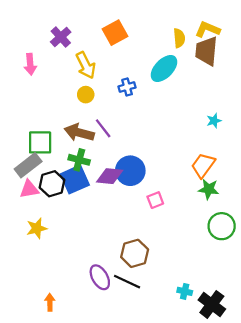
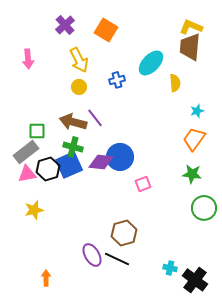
orange square: (115, 33) -> (106, 30), turned -30
purple cross: (61, 37) -> (65, 25), moved
yellow semicircle: (179, 38) -> (175, 83), moved
green square: (40, 142) -> (37, 131), size x0.7
orange trapezoid: (203, 165) -> (194, 139), moved

